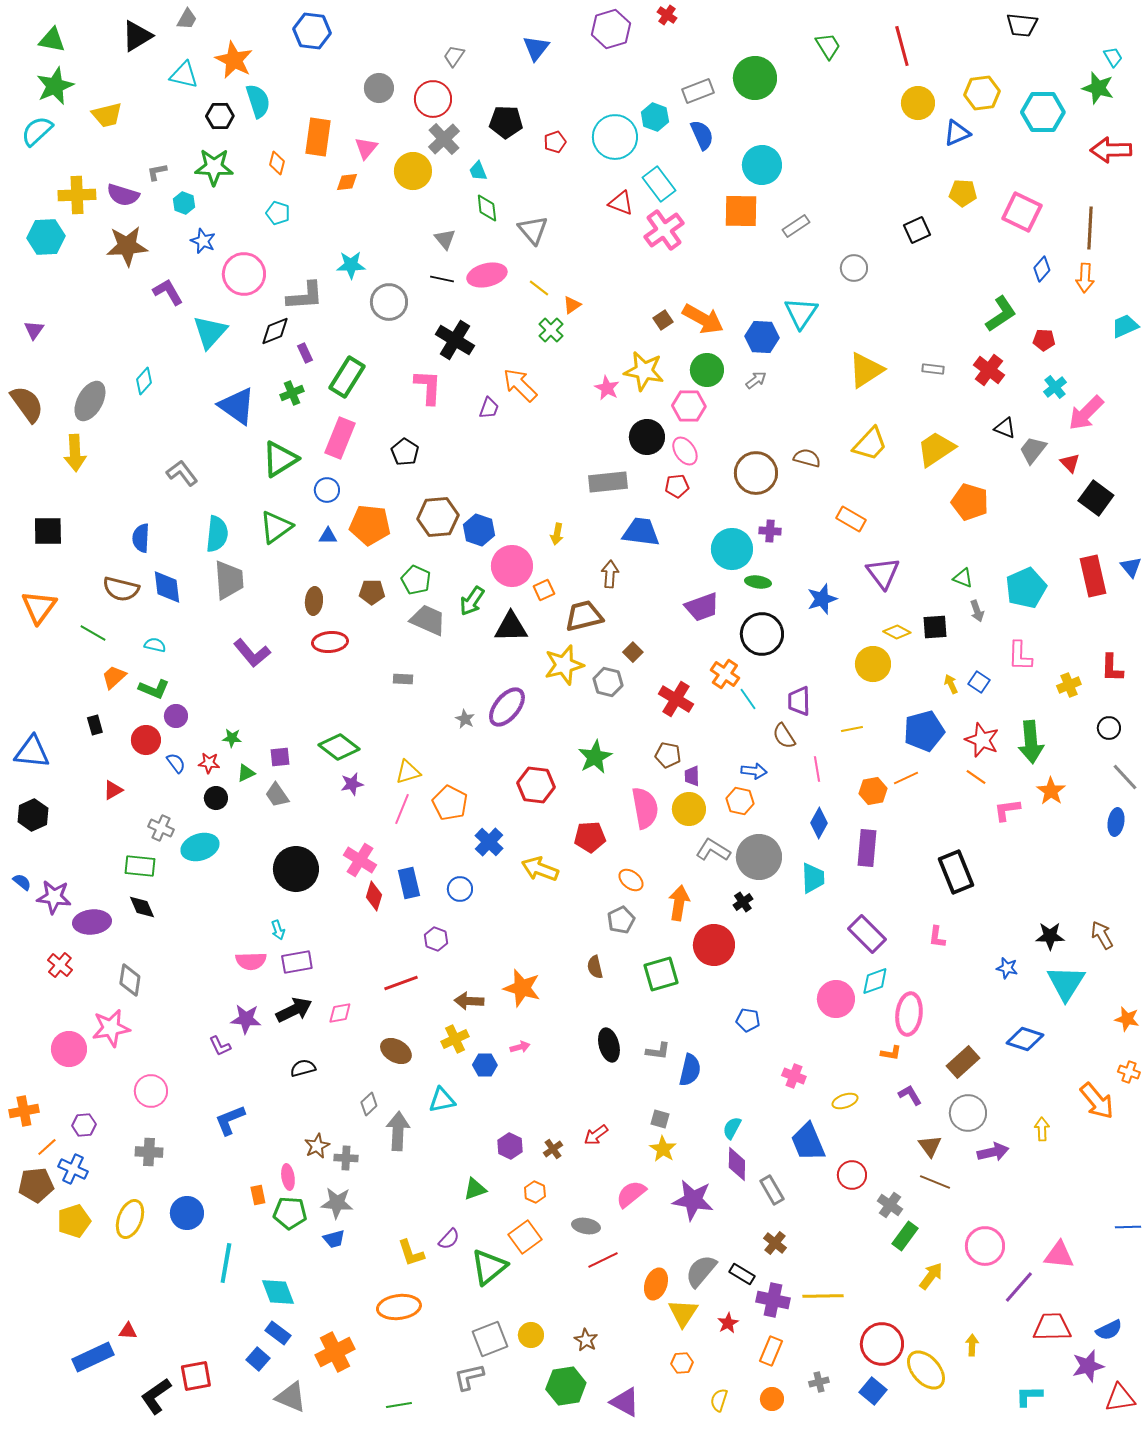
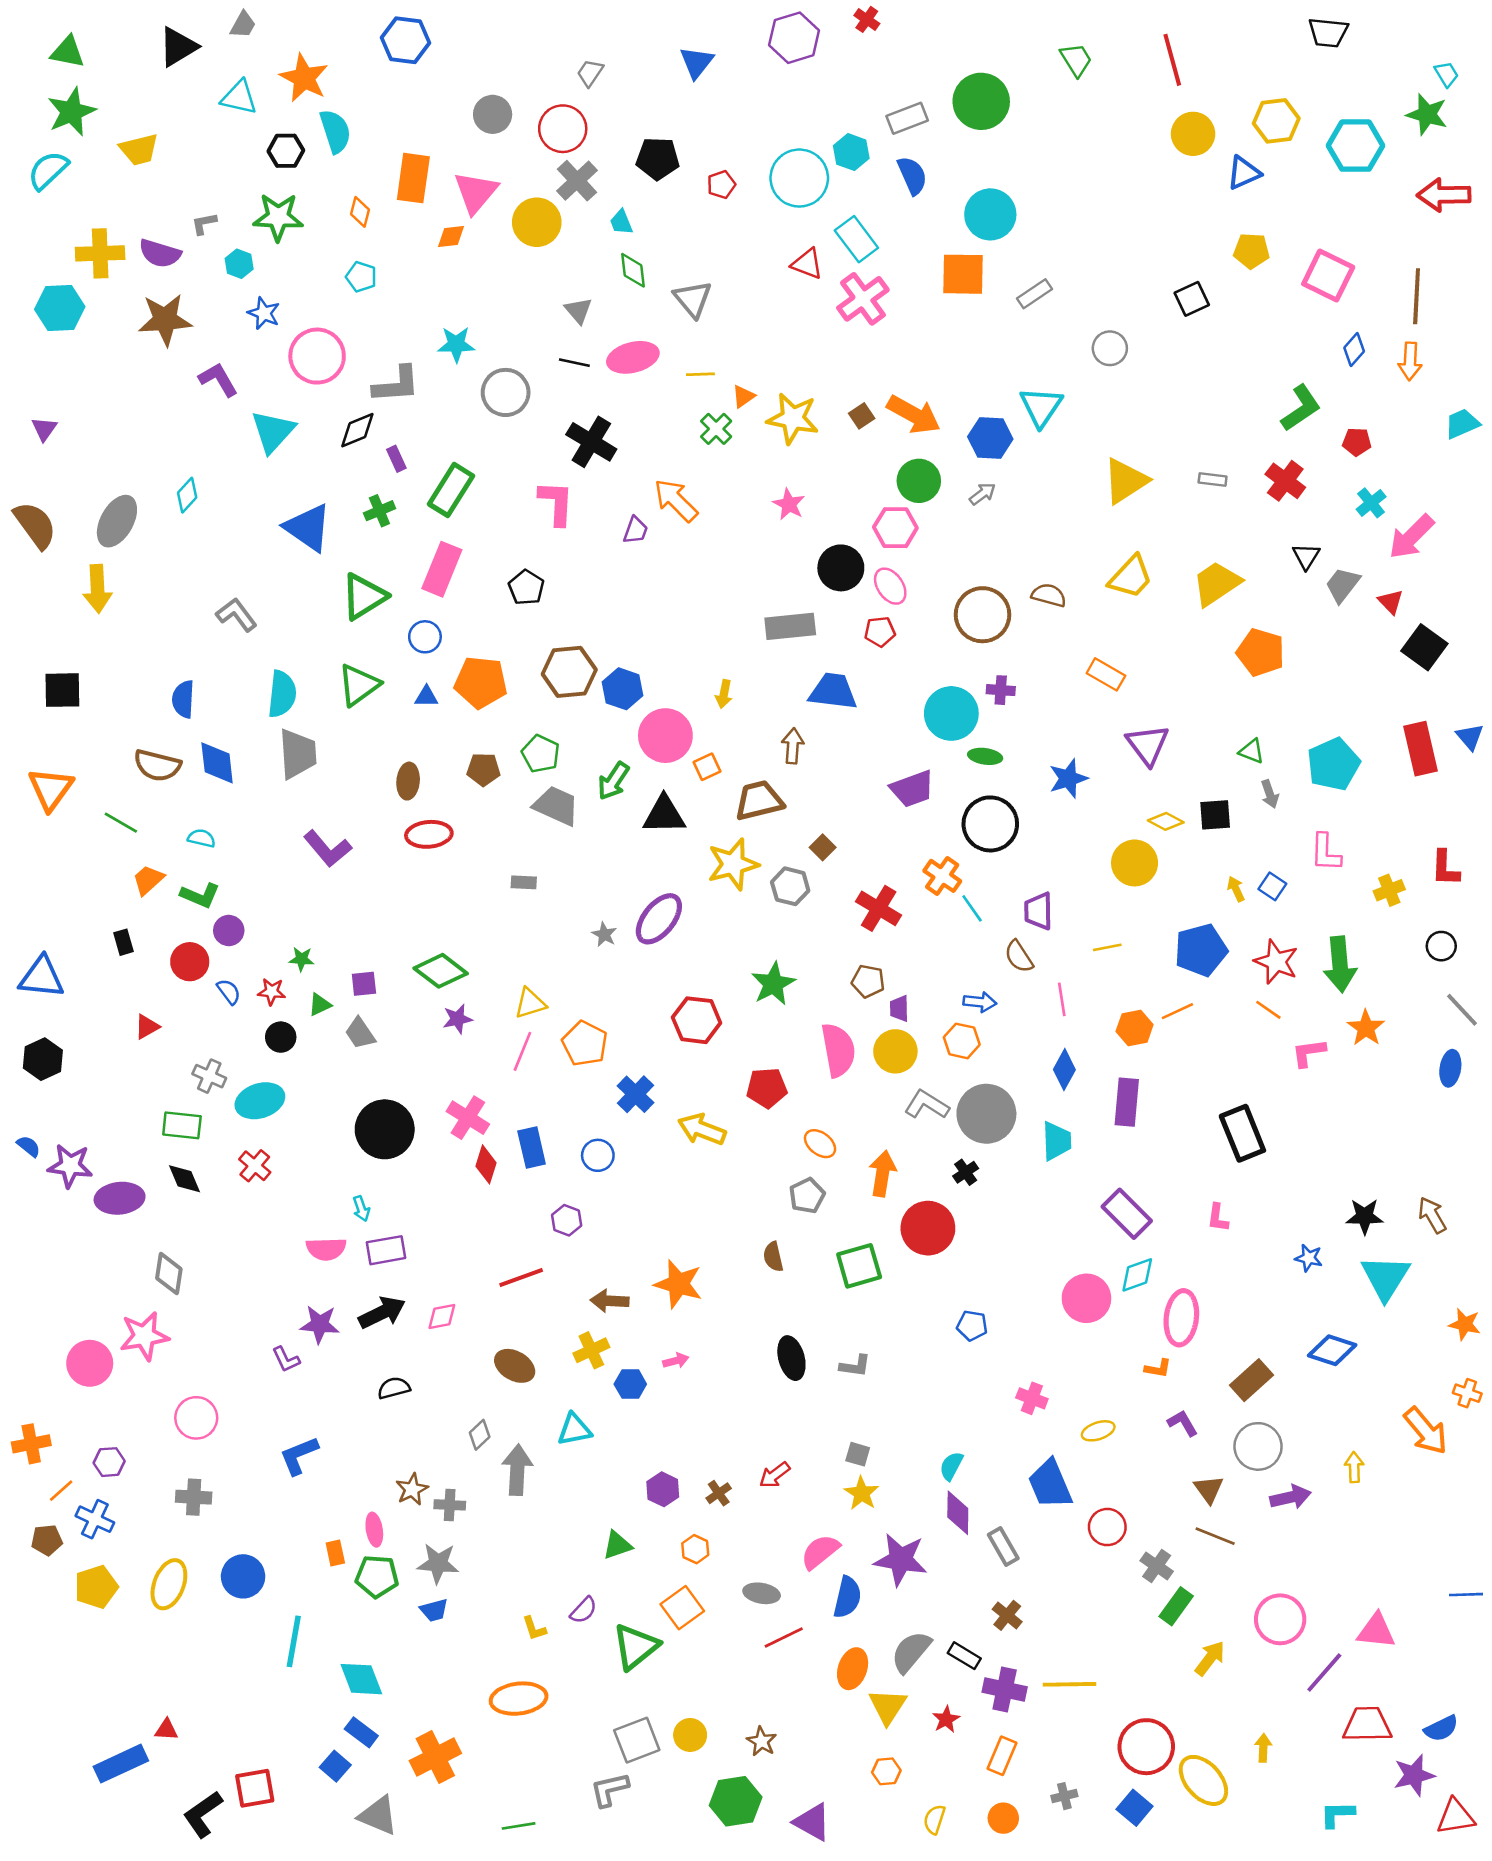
pink triangle: (366, 148) -> (476, 192), size x1.5
yellow line: (539, 288) -> (700, 374), turned -40
yellow star: (644, 371) -> (793, 418), moved
black triangle: (1005, 428) -> (1306, 556), turned 40
red cross: (60, 965) -> (255, 1166), moved
blue semicircle: (690, 1070) -> (847, 1597), moved
brown pentagon: (36, 1185) -> (47, 1540), size x0.7
yellow L-shape: (411, 1253) -> (534, 1628), size x0.7

